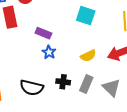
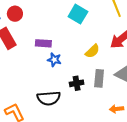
cyan square: (86, 16) -> (78, 14), turned 30

